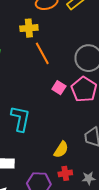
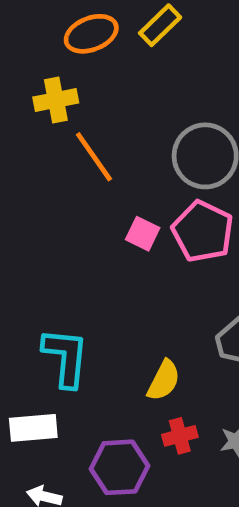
cyan L-shape: (20, 119) -> (66, 357), moved

